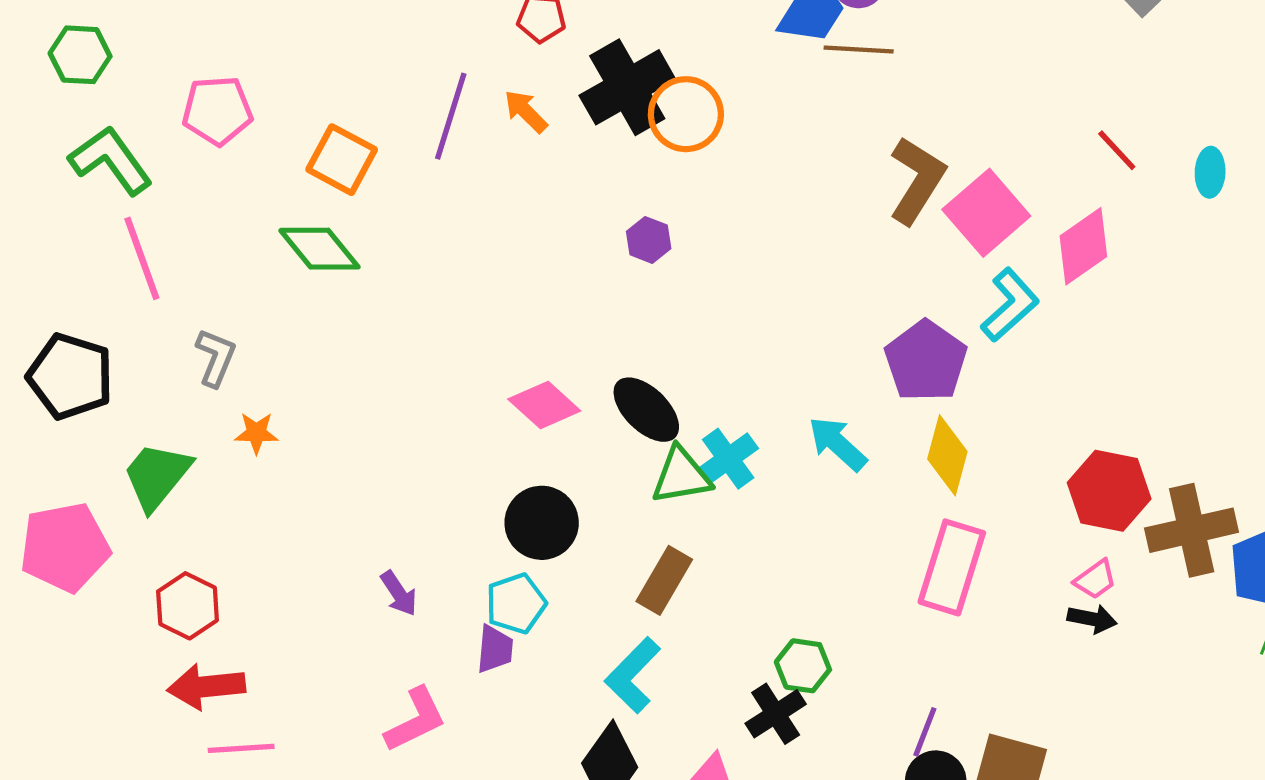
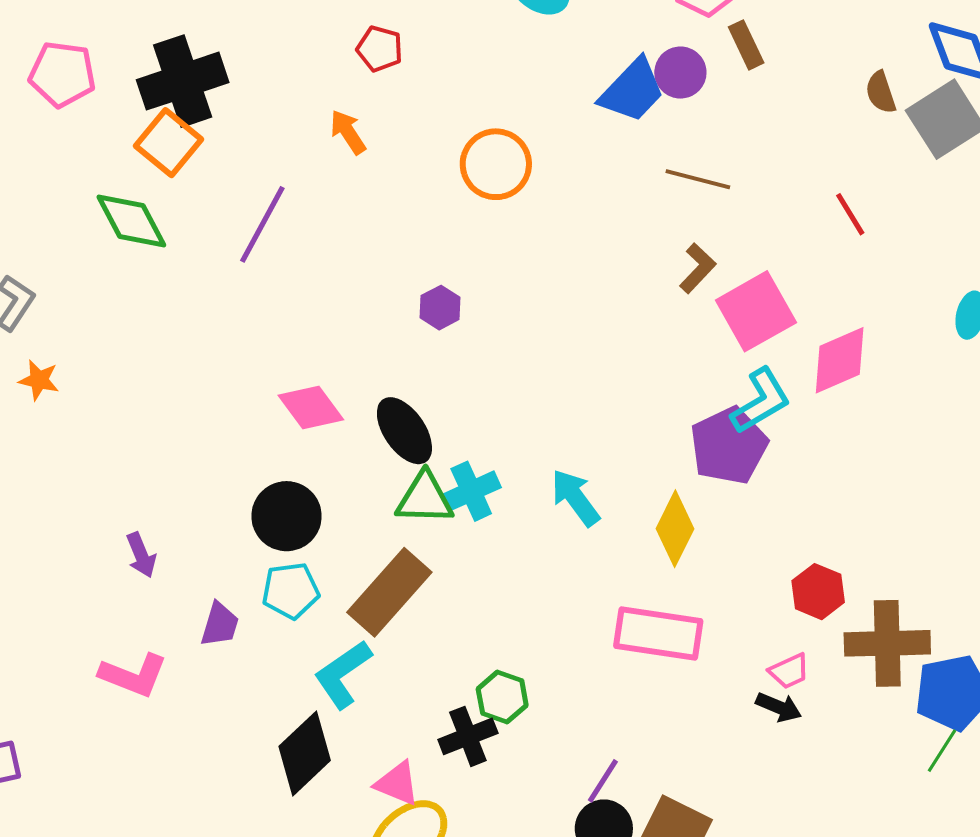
brown line: (859, 50) -> (698, 179), moved
black cross: (627, 87) -> (183, 81), moved
purple line: (451, 116) -> (262, 224), moved
red line: (1117, 150) -> (850, 214), moved
brown L-shape: (917, 180) -> (698, 268), size x0.6
purple hexagon: (649, 240) -> (440, 308), moved
purple pentagon: (926, 361) -> (729, 446), moved
red hexagon: (1109, 491) -> (818, 592), size x0.7
pink rectangle: (952, 567) -> (658, 633), turned 70
brown rectangle: (664, 580) -> (389, 592), size x1.4
cyan pentagon: (516, 604) -> (291, 591), moved
pink L-shape: (416, 720) -> (133, 675), turned 36

